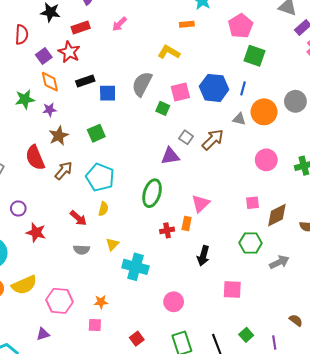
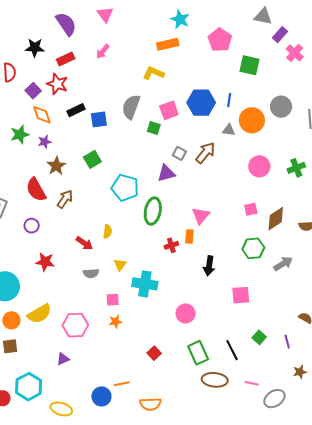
orange rectangle: (187, 24) -> (168, 44), size x1.5
green square: (254, 56) -> (250, 65), moved
cyan pentagon: (100, 177) -> (125, 188), moved
purple circle: (18, 208) -> (32, 226), moved
pink square: (95, 325) -> (113, 300), moved

